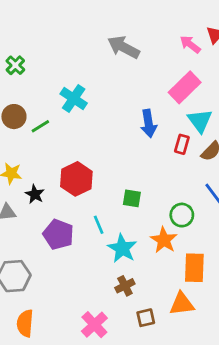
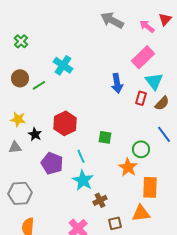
gray arrow: (124, 47) -> (112, 20), moved
cyan star: (122, 248) -> (83, 180), moved

